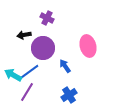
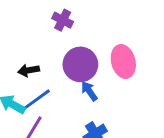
black arrow: (24, 35) -> (29, 70), moved
purple circle: (43, 48) -> (80, 64), moved

